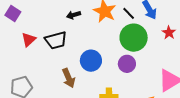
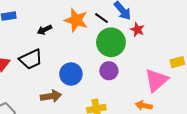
red star: (169, 33) -> (137, 30), moved
brown arrow: (69, 78) -> (51, 96), turned -66

